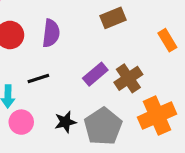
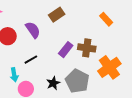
brown rectangle: (113, 18) -> (57, 15), moved
purple semicircle: (51, 33) -> (33, 30), turned -30
brown cross: (128, 78) -> (87, 48), turned -36

